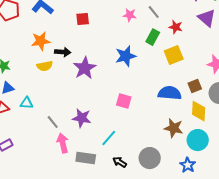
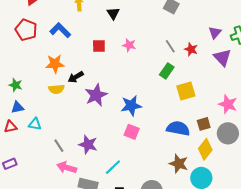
pink star: (130, 15) -> (129, 45), moved
red star: (176, 27) -> (191, 49), moved
black arrow: (63, 52) -> (76, 77), turned 140
blue star: (126, 56) -> (131, 106), moved
yellow diamond: (199, 111) -> (205, 149), turned 30
pink arrow: (63, 143) -> (67, 168), turned -66

